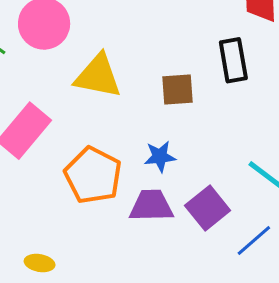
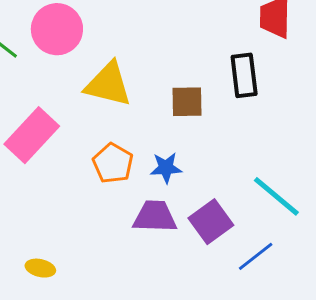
orange pentagon: (93, 175) -> (113, 163), moved, size x0.7

